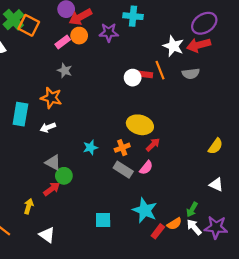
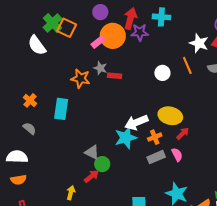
red arrow: (80, 17) -> (130, 19), moved, turned 135
orange circle: (79, 36) -> (113, 36), size x1.6
red rectangle: (145, 74) -> (115, 76), moved
orange star: (51, 98) -> (81, 78), moved
white arrow: (48, 127) -> (136, 122), moved, size x1.6
cyan star: (90, 147) -> (126, 138), size x1.6
pink semicircle: (146, 168) -> (177, 155), turned -64
gray rectangle: (123, 170) -> (156, 157), turned -54

